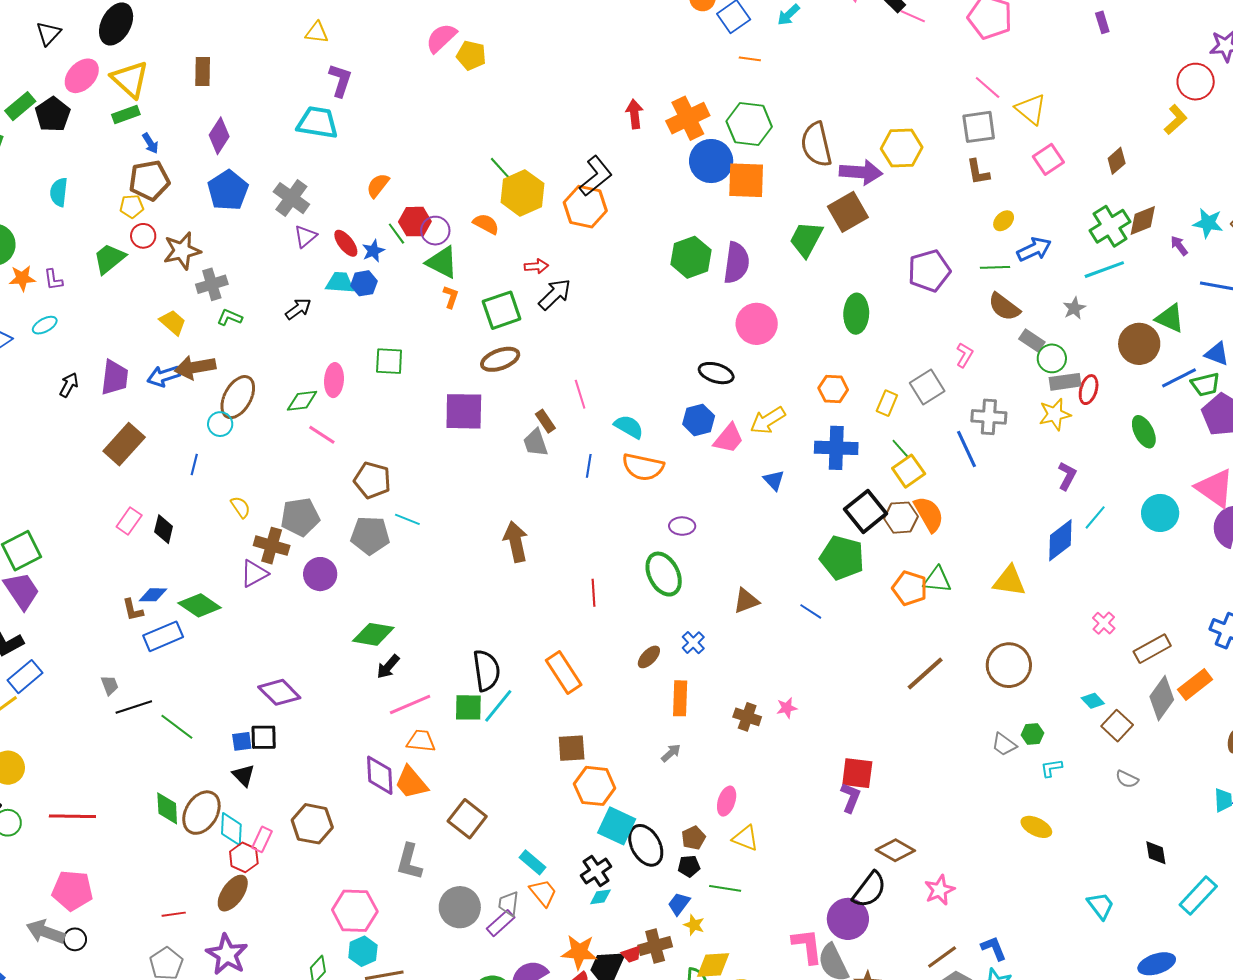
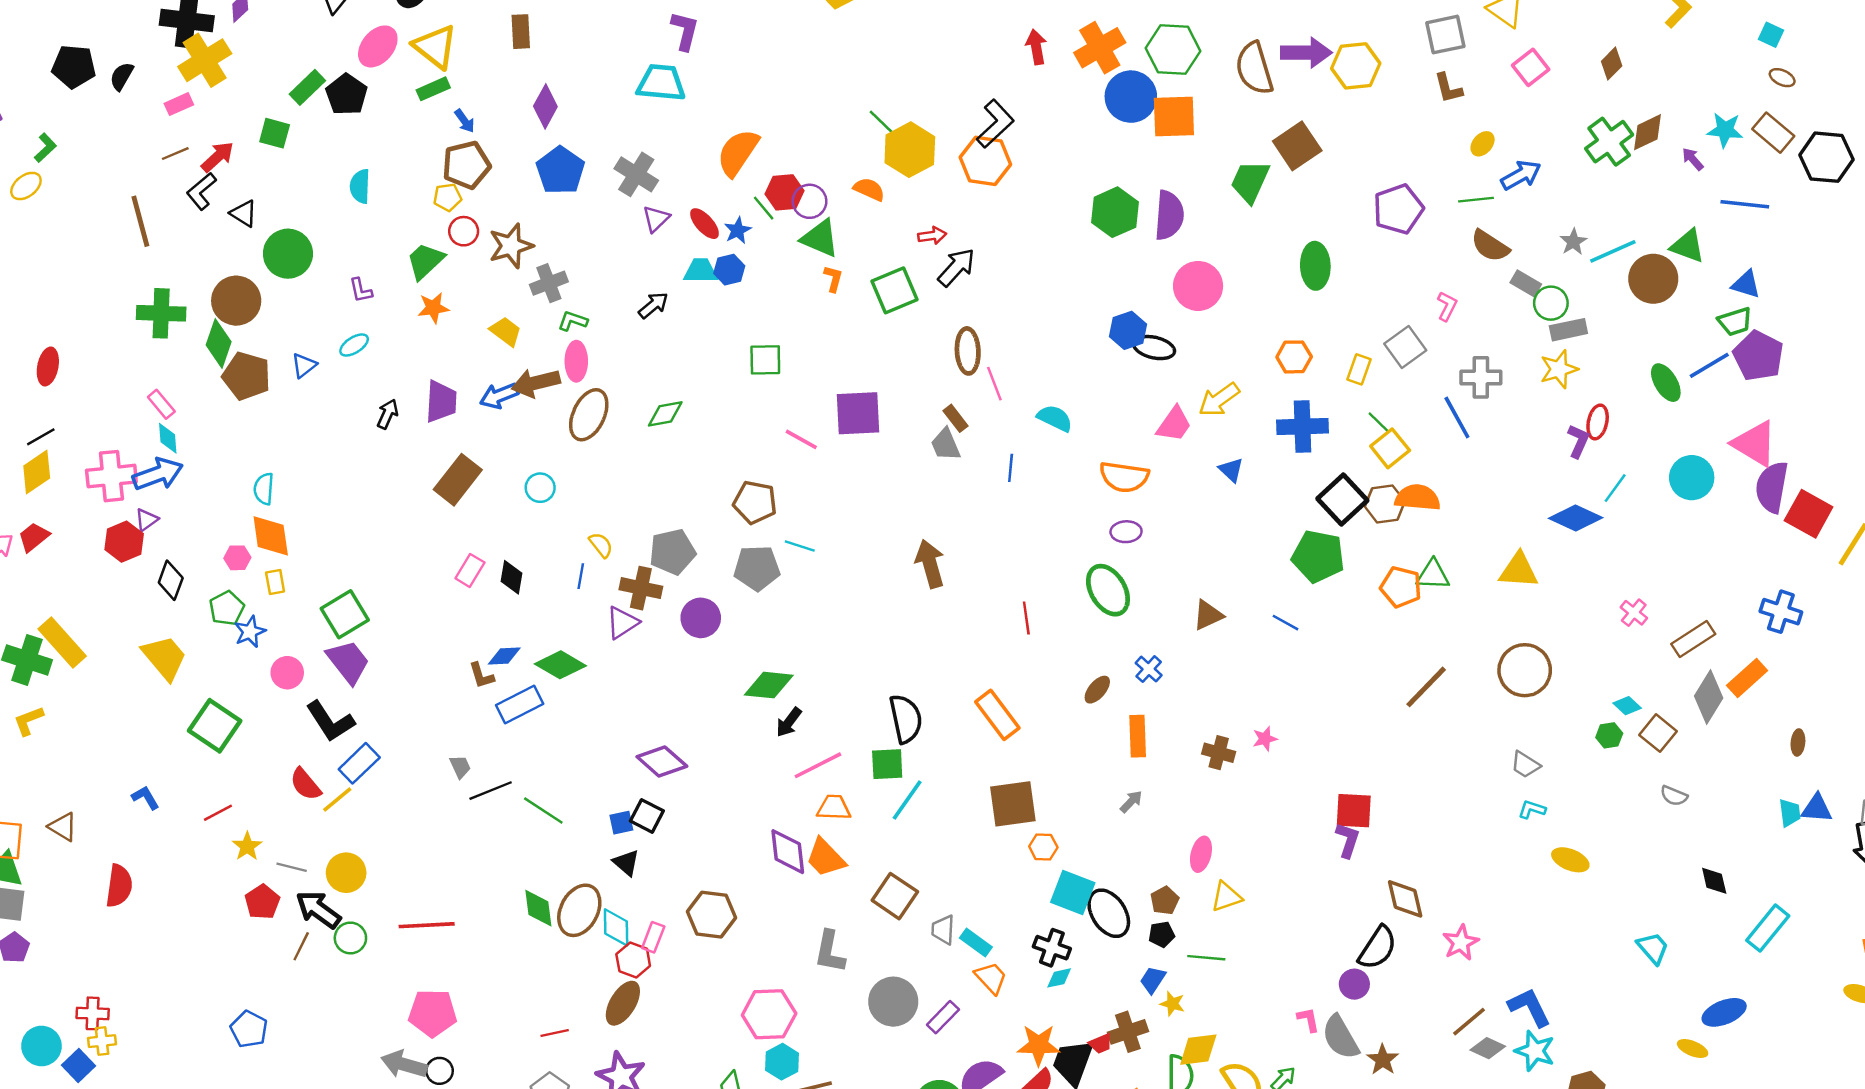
purple arrow: (861, 172) -> (1306, 53), moved
orange semicircle: (378, 185) -> (738, 153), size x1.6
cyan line: (1104, 270) -> (1613, 251), moved
orange star: (22, 278) -> (433, 308), moved
brown ellipse: (500, 359) -> (968, 351), moved, turned -69
blue line: (1179, 378) -> (1709, 365), moved
pink ellipse: (334, 380) -> (576, 361), moved
red ellipse: (1089, 390) -> (1598, 422), moved
blue hexagon: (699, 420) -> (1128, 330), moved
cyan circle: (220, 424) -> (540, 488), moved
pink line: (322, 435) -> (801, 439), moved
blue line: (194, 464) -> (581, 576), moved
orange semicircle: (643, 467) -> (1124, 477), moved
orange semicircle: (929, 514) -> (1418, 498), turned -51
blue diamond: (1060, 540) -> (1576, 518), turned 66
cyan line: (498, 706) -> (907, 800), moved
green hexagon: (1032, 734) -> (1609, 735), moved
black square: (264, 737) -> (647, 816), turned 32
brown square: (572, 748) -> (1013, 804), size x1.4
cyan L-shape: (1051, 768) -> (1532, 809), moved, turned 30
orange hexagon: (595, 786) -> (1043, 847), size x0.6
yellow triangle: (746, 838) -> (1226, 897), turned -36
brown diamond: (895, 850) -> (1405, 899), turned 51
black cross: (596, 871) -> (1052, 948), turned -32
gray trapezoid: (509, 904) -> (943, 930), moved
purple circle: (848, 919) -> (1354, 984), size x0.6
pink L-shape: (807, 946) -> (1308, 1020), size x0.6
blue L-shape: (994, 948) -> (1530, 1007), size x1.4

